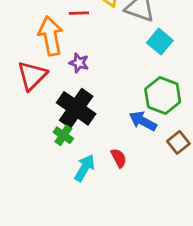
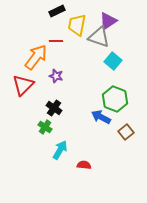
orange arrow: (51, 36) -> (36, 57), turned 48
black cross: (76, 108) -> (54, 108), size x0.6
red semicircle: (119, 158) -> (84, 165), moved, turned -56

